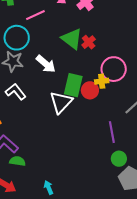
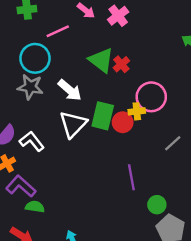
white L-shape: (16, 92) -> (32, 141), moved
white triangle: (61, 102) -> (73, 124), moved
purple line: (112, 132) -> (131, 177), moved

